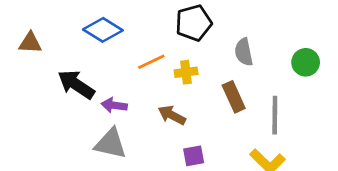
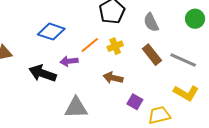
purple arrow: (114, 105) -> (69, 61), moved
gray line: (275, 115) -> (183, 60), turned -52
purple square: (194, 156) -> (135, 102), turned -35

